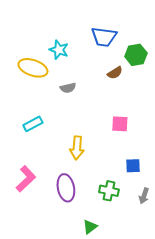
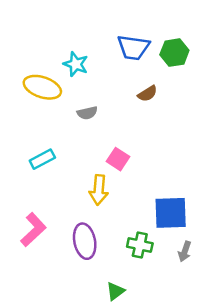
green hexagon: (136, 55) -> (174, 53), moved
pink square: (120, 124) -> (118, 159), moved, turned 30
blue square: (133, 166) -> (171, 213), size x1.8

